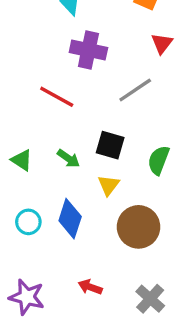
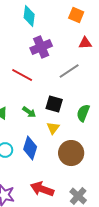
red triangle: (162, 43) -> (85, 43), turned 48
purple cross: (88, 50) -> (41, 47), turned -35
red arrow: (90, 287) -> (42, 189), size x1.6

